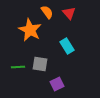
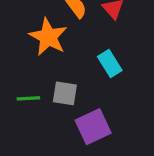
purple square: (57, 84) -> (93, 127), size x1.5

